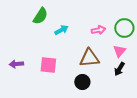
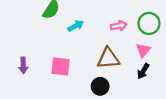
purple arrow: (16, 64) -> (23, 65), turned -88

